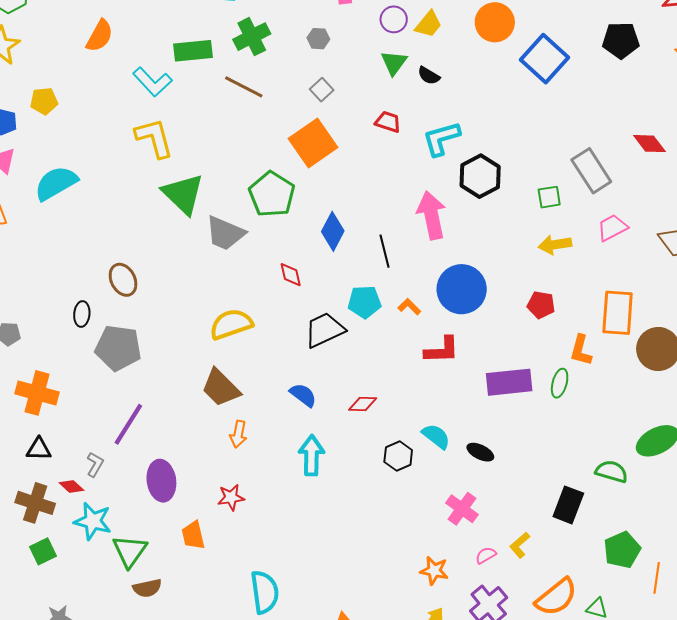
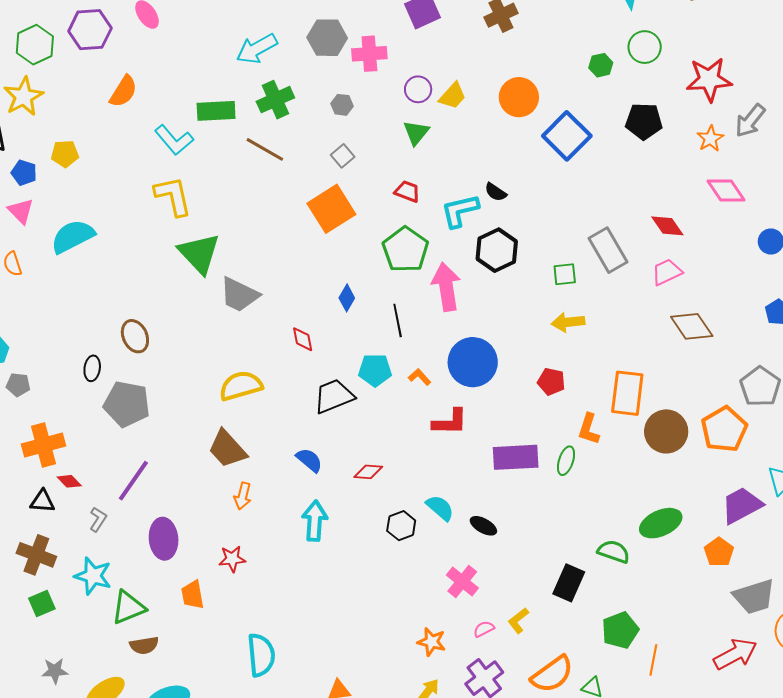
black semicircle: (429, 76) -> (496, 192), moved
green pentagon: (272, 194) -> (405, 250), moved
pink trapezoid: (612, 228) -> (667, 272), moved
blue diamond: (333, 231) -> (347, 298), size x0.7
orange cross: (37, 393) -> (44, 445), turned -33
red diamond: (71, 486) -> (69, 481), moved
green triangle: (130, 551) -> (128, 607), turned 30

